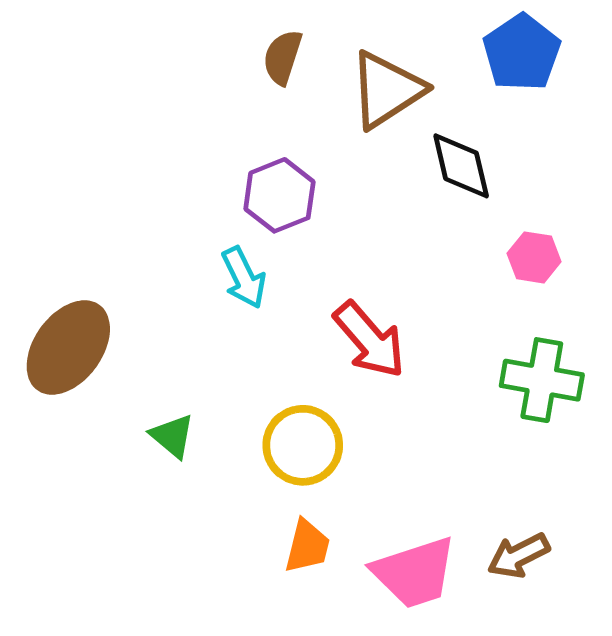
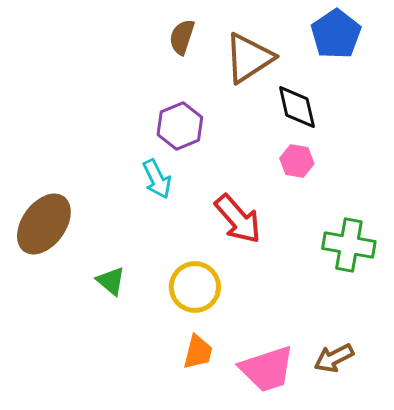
pink hexagon: (534, 257) -> (297, 161), moved

